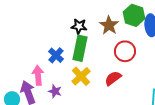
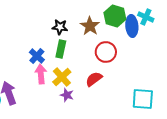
green rectangle: (80, 48) -> (61, 49), size x0.7
pink arrow: (38, 75) -> (41, 74), moved
purple star: (55, 91) -> (67, 95), moved

